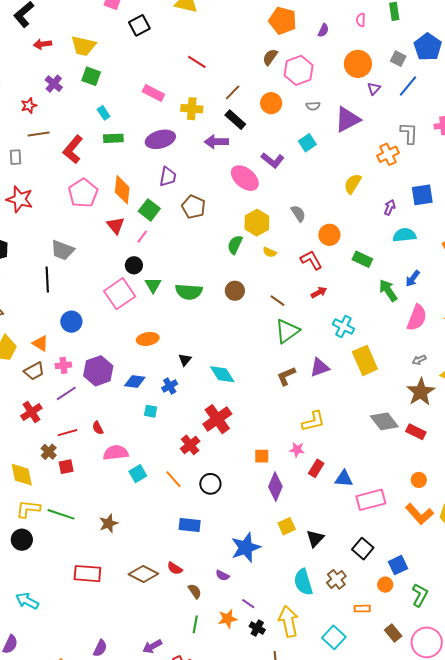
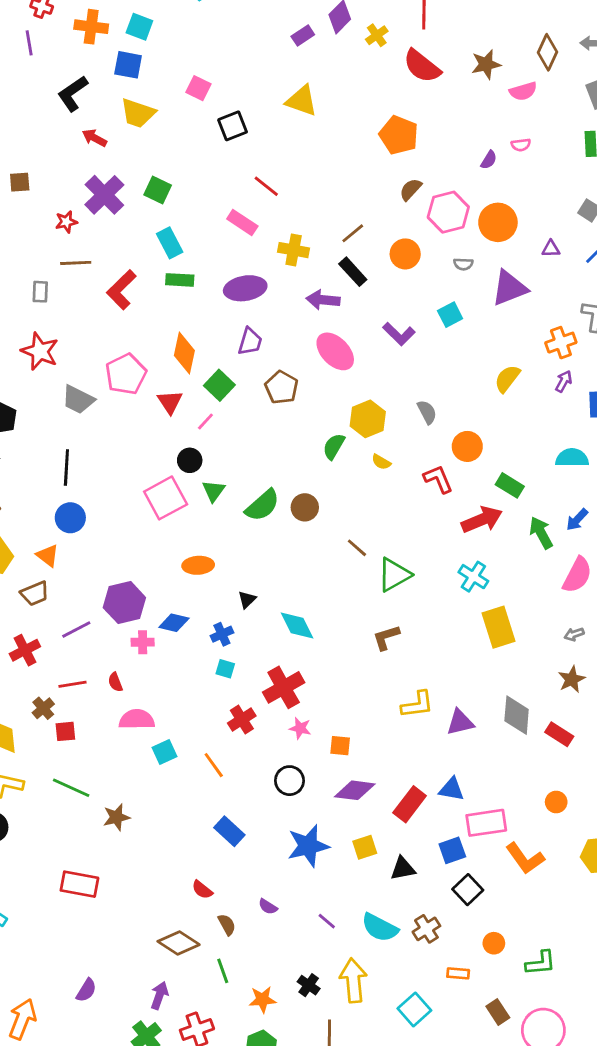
pink semicircle: (361, 20) -> (521, 145), moved, turned -104
orange pentagon: (283, 21) -> (399, 135), moved
red arrow: (42, 44) -> (94, 138), turned 30
yellow trapezoid: (83, 46) -> (138, 113), moved
red line: (197, 62) -> (266, 186), moved
orange circle: (358, 64) -> (498, 222), moved
purple cross: (54, 84) -> (104, 195), size x1.6
purple triangle: (374, 89) -> (551, 249), turned 40
cyan rectangle: (104, 113) -> (170, 243), size x1.5
pink ellipse: (245, 178) -> (335, 351), moved
pink pentagon: (83, 193) -> (126, 374), moved
purple arrow: (390, 207) -> (564, 381), moved
gray trapezoid: (62, 250) -> (78, 400), moved
brown circle: (235, 291) -> (305, 507), moved
green semicircle: (189, 292) -> (262, 505), turned -52
red arrow: (319, 292) -> (482, 520), moved, size x1.8
brown line: (277, 301) -> (357, 548), moved
blue circle: (71, 322) -> (70, 518), moved
pink cross: (63, 365) -> (143, 642), moved
purple triangle: (320, 368) -> (460, 722), moved
brown star: (421, 392) -> (572, 679), size x0.7
cyan square: (151, 411) -> (225, 669), moved
gray diamond: (384, 421) -> (517, 715), turned 36
pink star: (297, 450) -> (300, 728), moved
red rectangle: (316, 468) -> (410, 804), moved, size x1.4
black circle: (210, 484) -> (290, 781), moved
purple diamond: (275, 487) -> (355, 790), turned 68
green line: (61, 514) -> (71, 788), moved
orange L-shape: (419, 514) -> (525, 858), moved
blue rectangle: (190, 525) -> (229, 831), turned 30
black triangle: (315, 538) -> (403, 869), turned 30
blue star: (246, 547) -> (308, 846), moved
blue square: (398, 565) -> (452, 850), moved
brown diamond: (143, 574) -> (179, 943), moved
cyan semicircle: (303, 582) -> (380, 928), turned -52
green L-shape: (420, 595) -> (541, 963), turned 50
purple line: (248, 604) -> (327, 921), moved
orange star: (228, 619) -> (262, 1000), moved
green line: (195, 624) -> (223, 971), turned -36
purple arrow: (152, 646) -> (159, 995), turned 132

